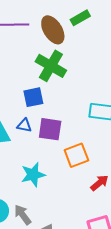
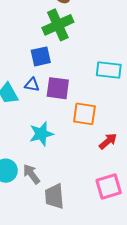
green cross: (51, 66) -> (58, 25), turned 36
orange square: (76, 155) -> (84, 114), turned 30

